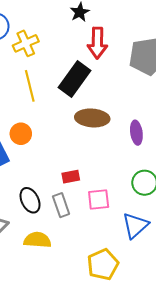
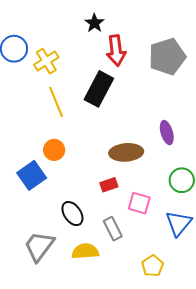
brown ellipse: (92, 118) -> (126, 152), moved
pink square: (99, 199) -> (139, 203), turned 30
gray rectangle: (61, 205) -> (113, 229), moved
yellow pentagon: (103, 264) -> (153, 266), size x0.7

